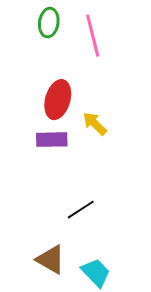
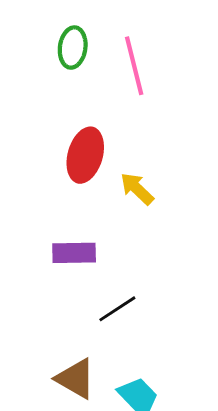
purple rectangle: (52, 140) -> (74, 253), moved

